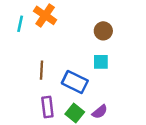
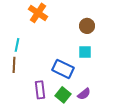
cyan line: (20, 24) -> (17, 45), moved
brown line: (42, 70) -> (14, 65), moved

